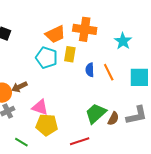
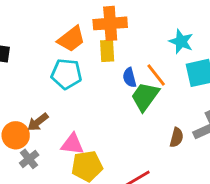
cyan star: (123, 41) -> (181, 42), moved
yellow rectangle: (70, 54) -> (107, 51), moved
green trapezoid: (96, 113) -> (145, 97), moved

